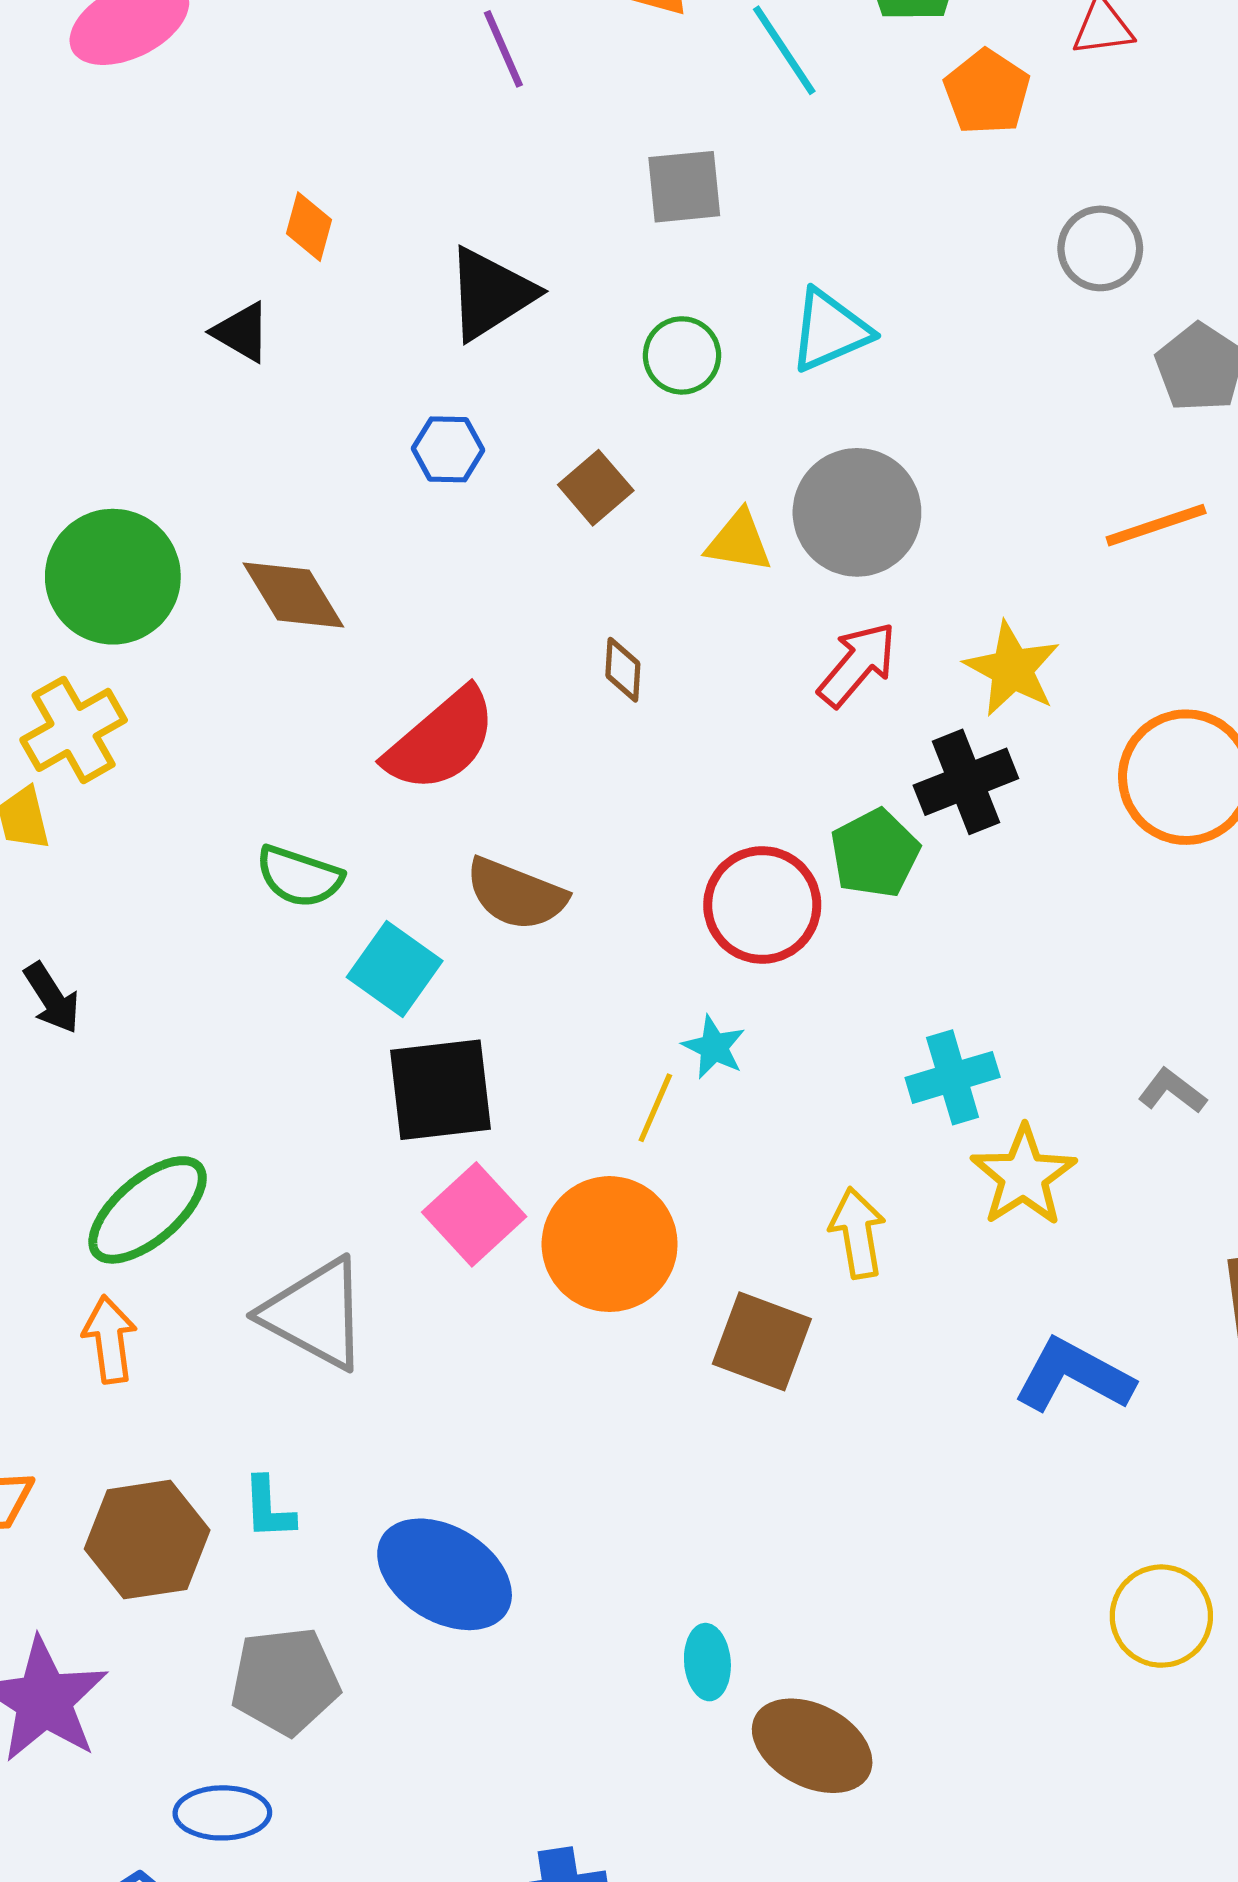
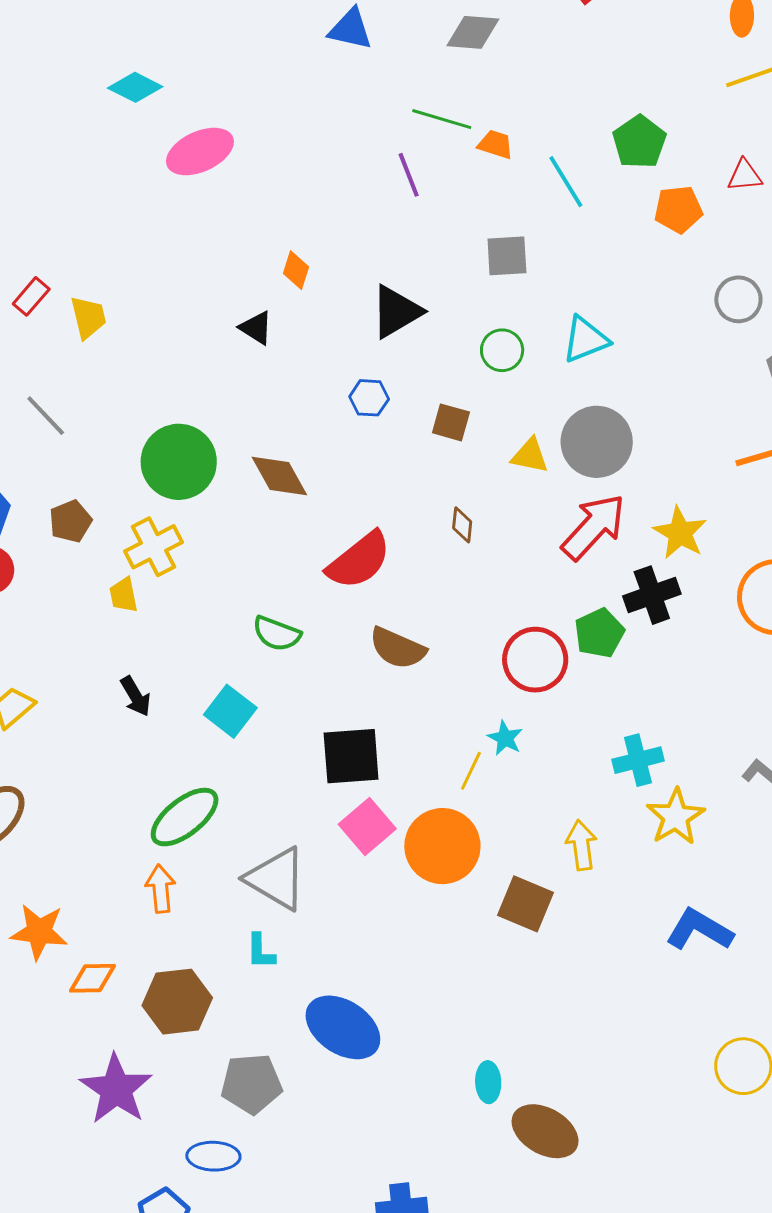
orange pentagon: (987, 92) -> (678, 209), turned 30
brown square: (596, 488) -> (451, 422), turned -36
red arrow: (857, 664) -> (594, 527), size x1.4
cyan square: (395, 969) -> (230, 711), moved
cyan L-shape: (269, 1508) -> (260, 951), moved

